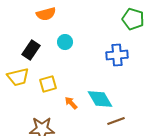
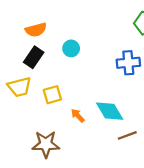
orange semicircle: (46, 14) -> (36, 30), moved

